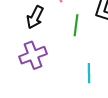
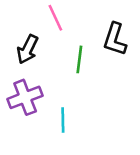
cyan line: (89, 73) -> (63, 120), moved

